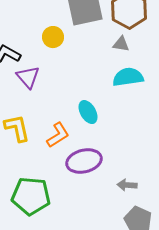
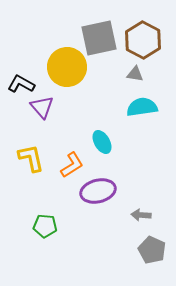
yellow circle: (53, 37) -> (67, 67), size x1.8
green pentagon: (31, 196) -> (45, 226), size x0.6

